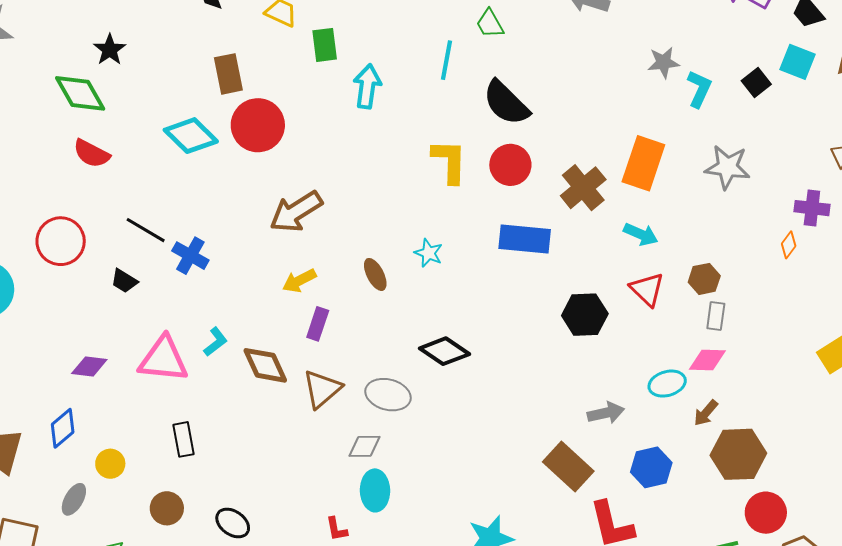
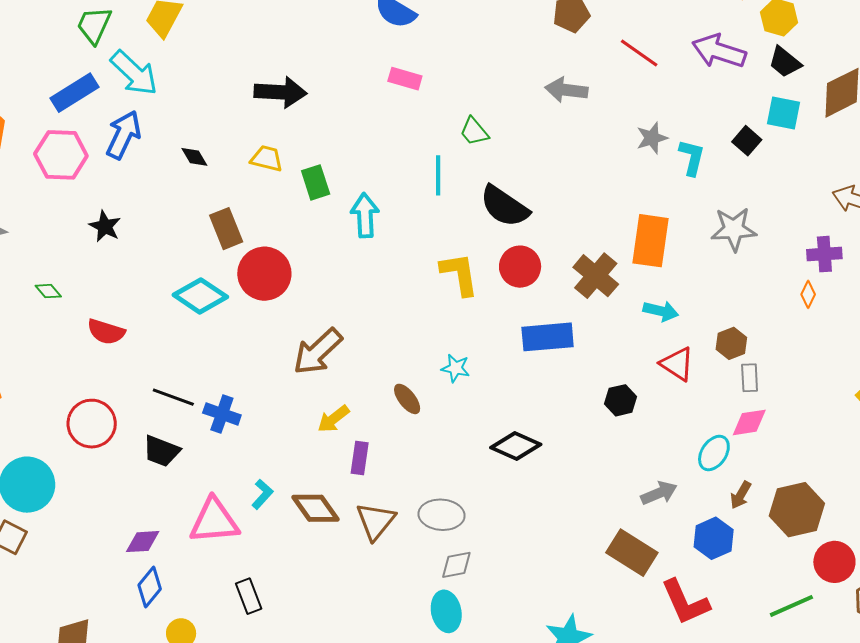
green diamond: (80, 93) -> (48, 291), moved, size x0.5
black trapezoid: (124, 281) -> (161, 451), size x1.4
black hexagon: (585, 315) -> (621, 400), size x0.7
black diamond: (444, 351) -> (516, 446), moved
cyan ellipse: (667, 384) -> (714, 453), turned -30
brown arrow: (706, 413) -> (741, 495), moved
blue diamond: (63, 428) -> (150, 587), moved
gray diamond: (364, 446) -> (456, 565), moved

